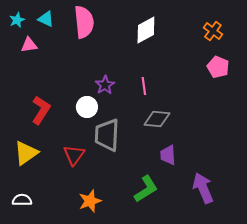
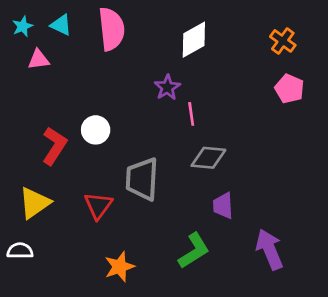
purple star: (105, 85) -> (167, 87), moved
white circle: (87, 107) -> (96, 130), moved
white semicircle: (22, 200) -> (20, 251), moved

